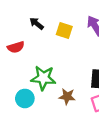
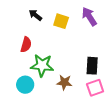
red semicircle: (16, 47) -> (26, 45), moved, turned -56

